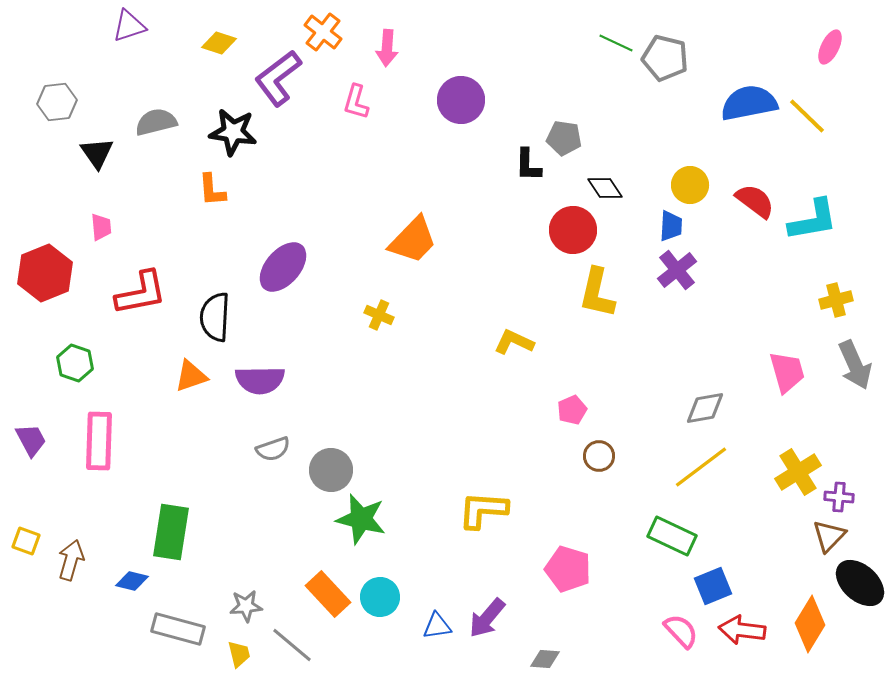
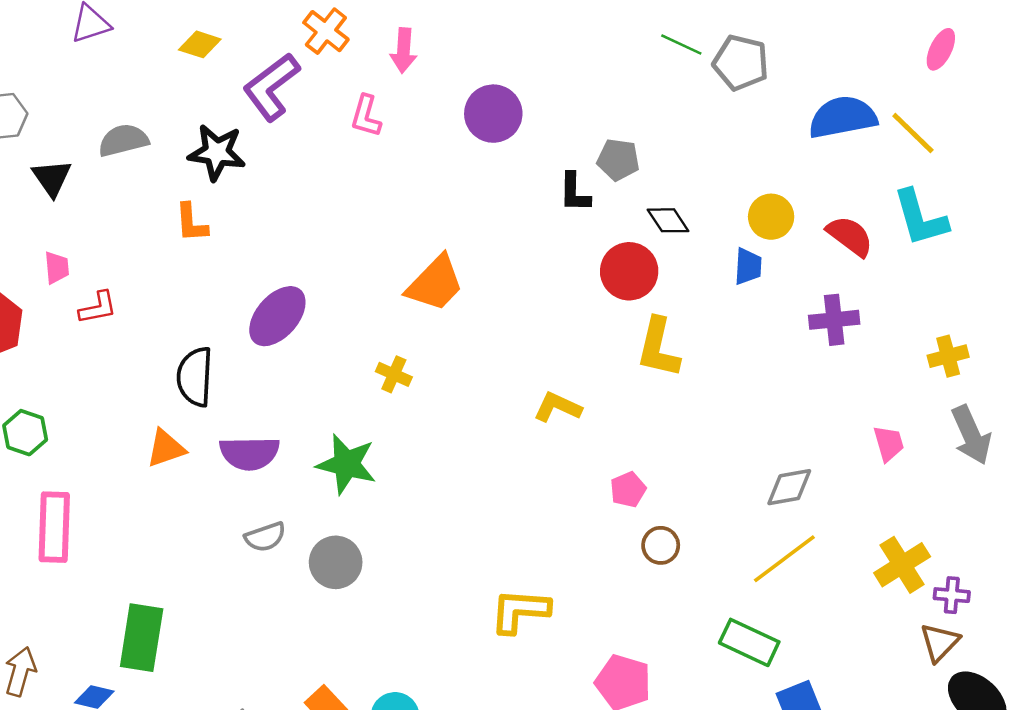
cyan L-shape: (813, 220) -> (920, 218), moved, turned 84
purple cross: (677, 270) -> (834, 320), moved, turned 33
red L-shape: (141, 293) -> (98, 308), moved, size x0.6
pink trapezoid: (787, 372) -> (889, 443), size x0.7
green star: (361, 519) -> (347, 464), moved

